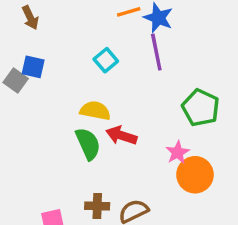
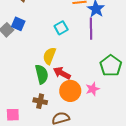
yellow semicircle: (95, 111) -> (49, 56), turned -90
orange circle: (195, 175) -> (70, 91), moved
brown cross: (97, 206) -> (40, 101), moved

